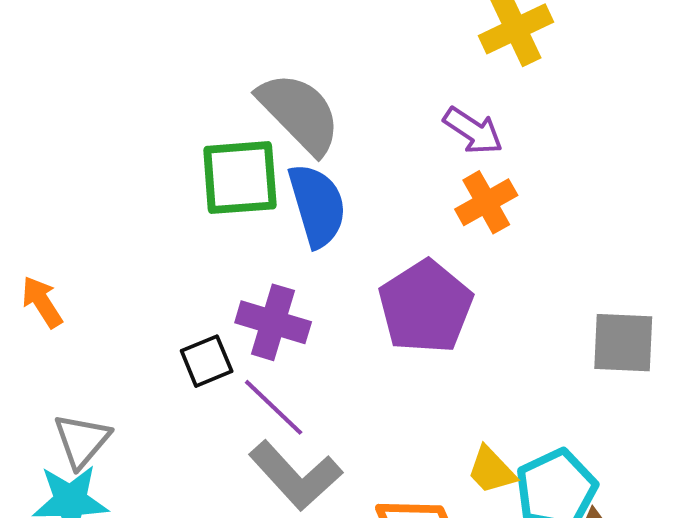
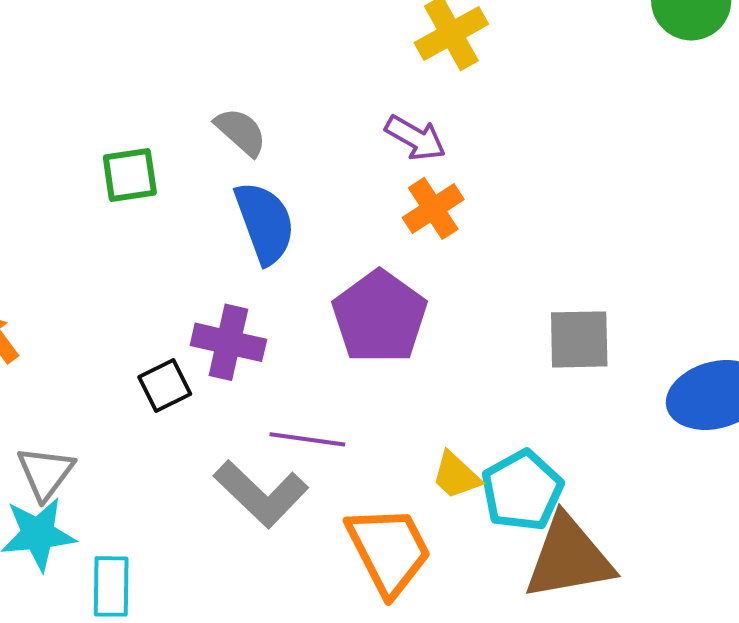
gray semicircle: (299, 113) -> (241, 132), size x0.6
green square: (240, 178) -> (130, 175), moved, size x0.7
purple line: (274, 407) -> (307, 439), moved, turned -32

